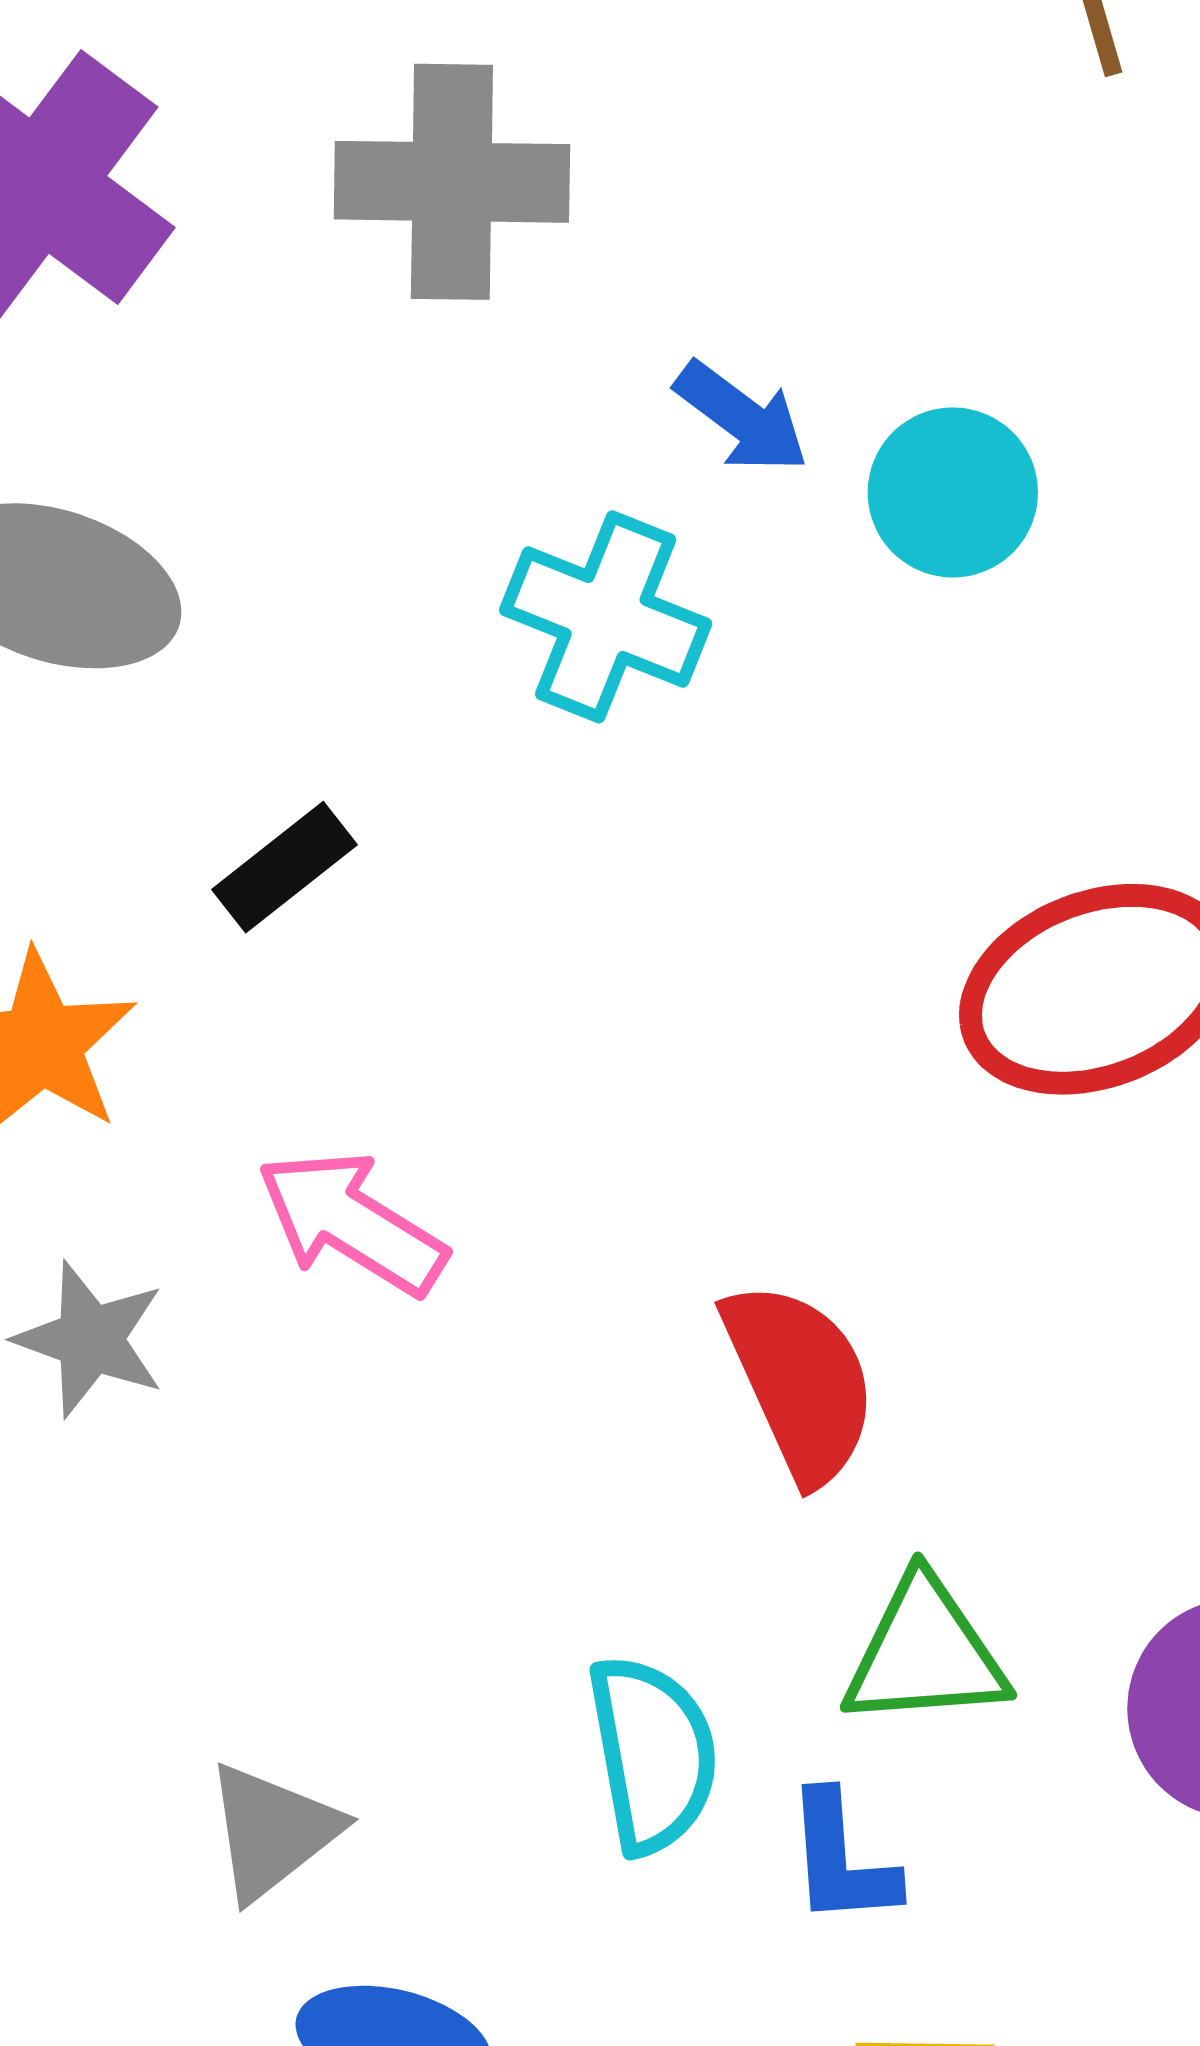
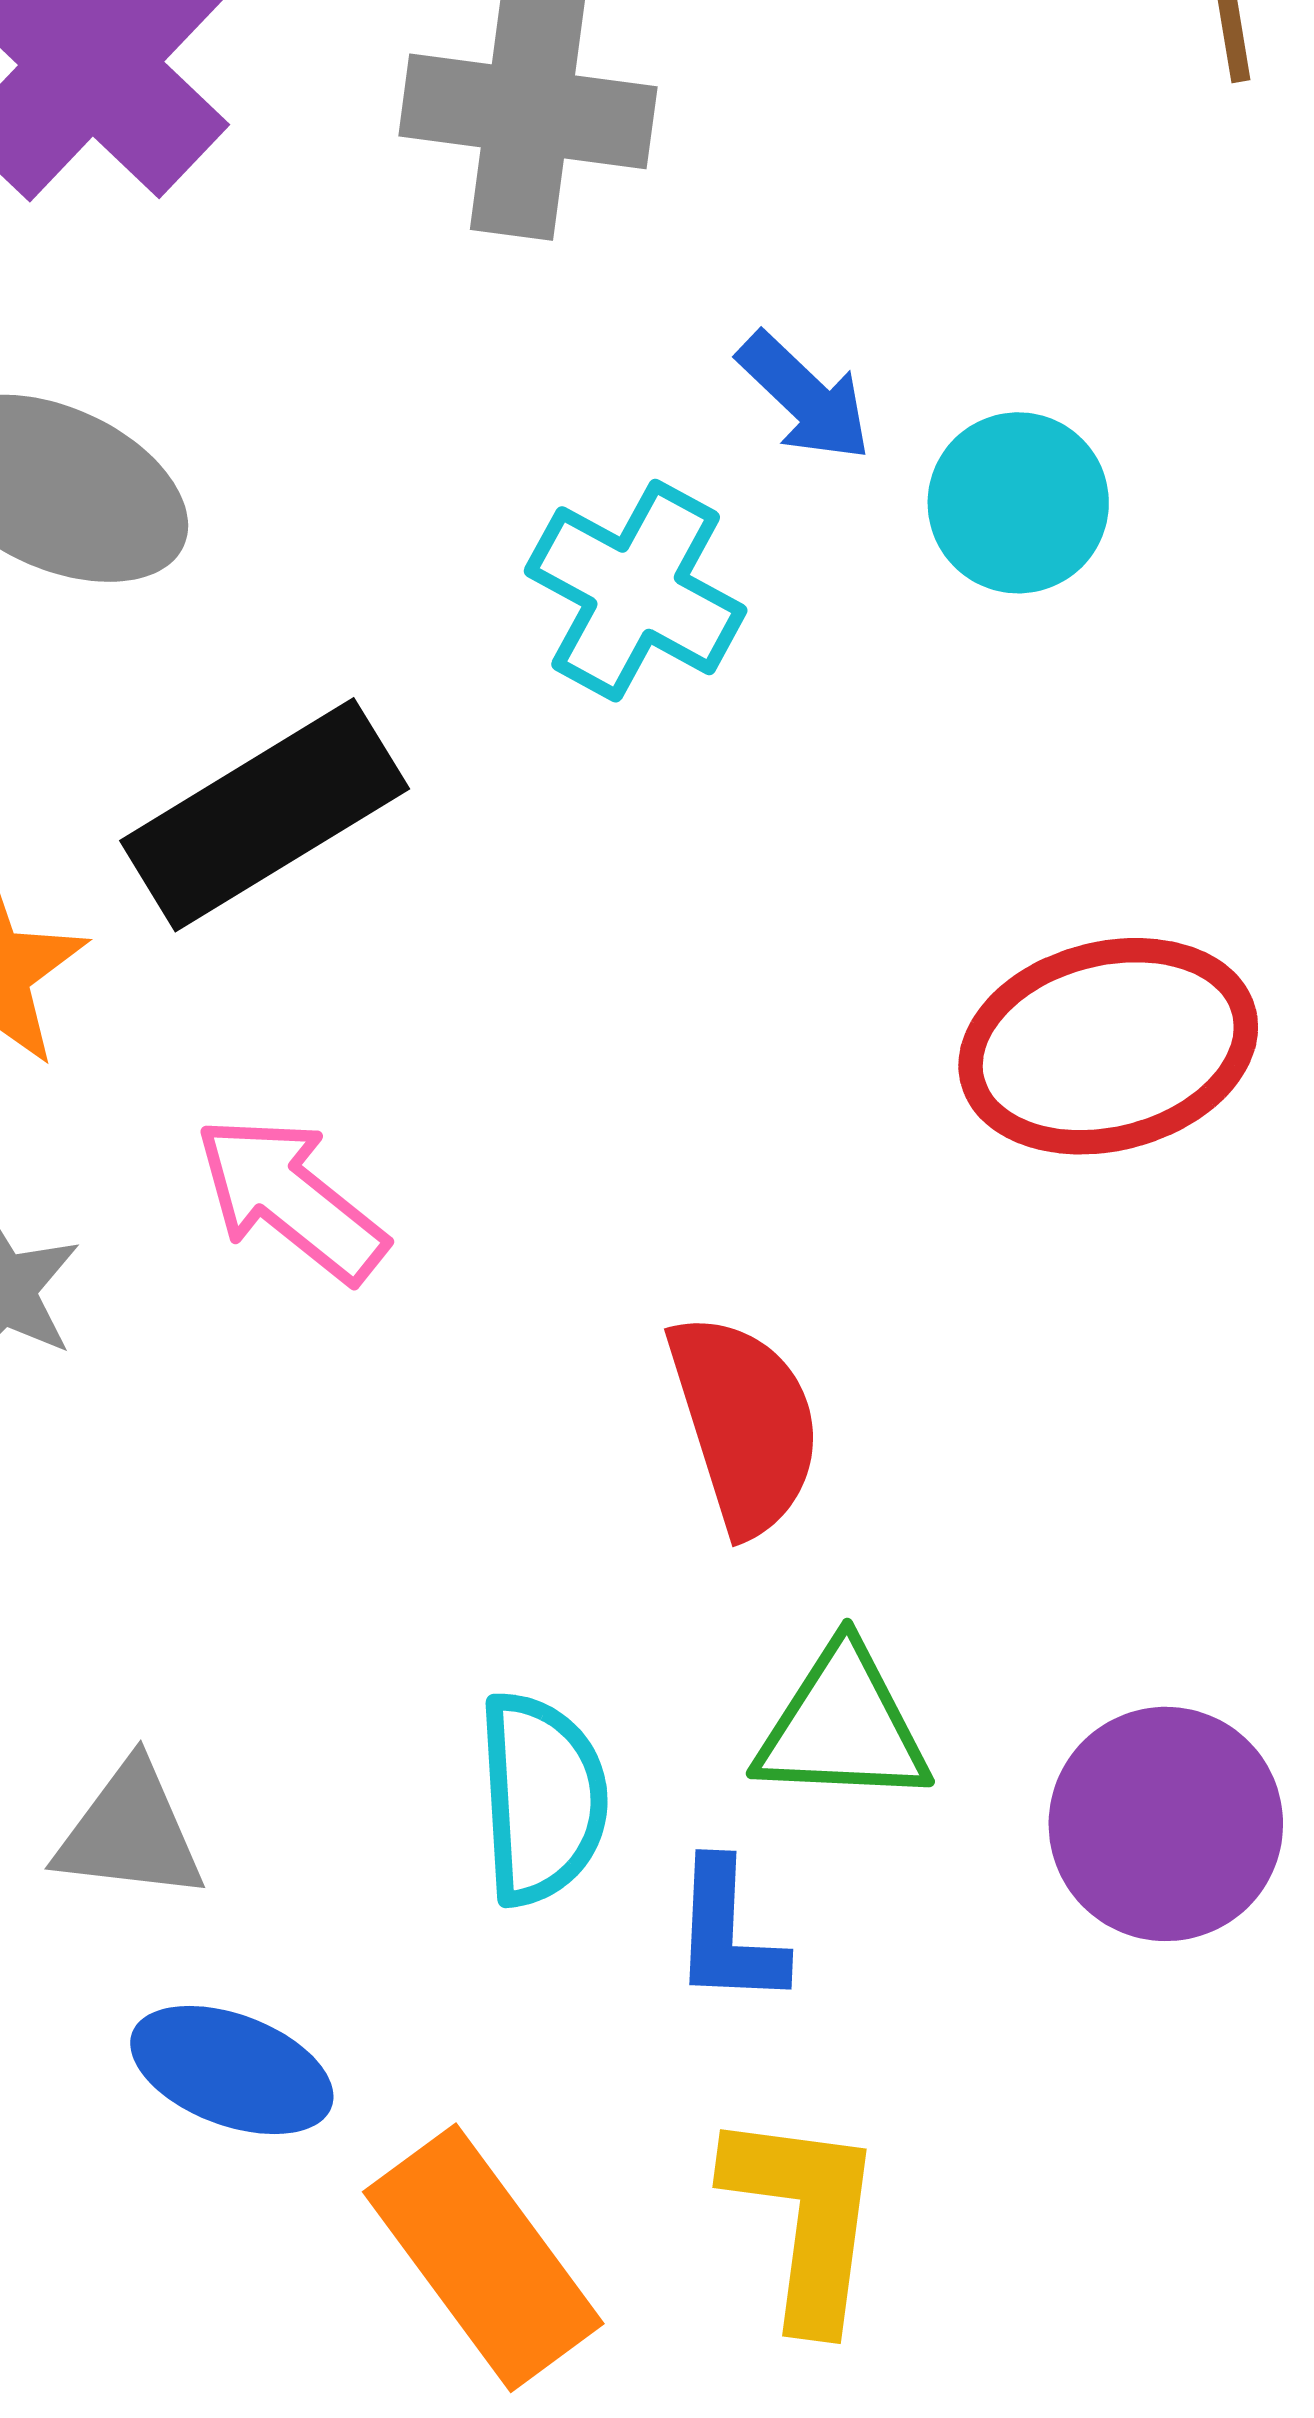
black rectangle: (285, 867) -> (265, 815), size x1.8
gray triangle: (272, 1831) -> (130, 1832), turned 38

